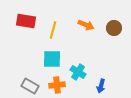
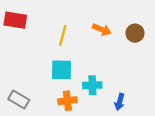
red rectangle: (26, 21) -> (15, 20), moved
cyan cross: (78, 72) -> (92, 85), turned -35
gray rectangle: (30, 86) -> (19, 99), moved

